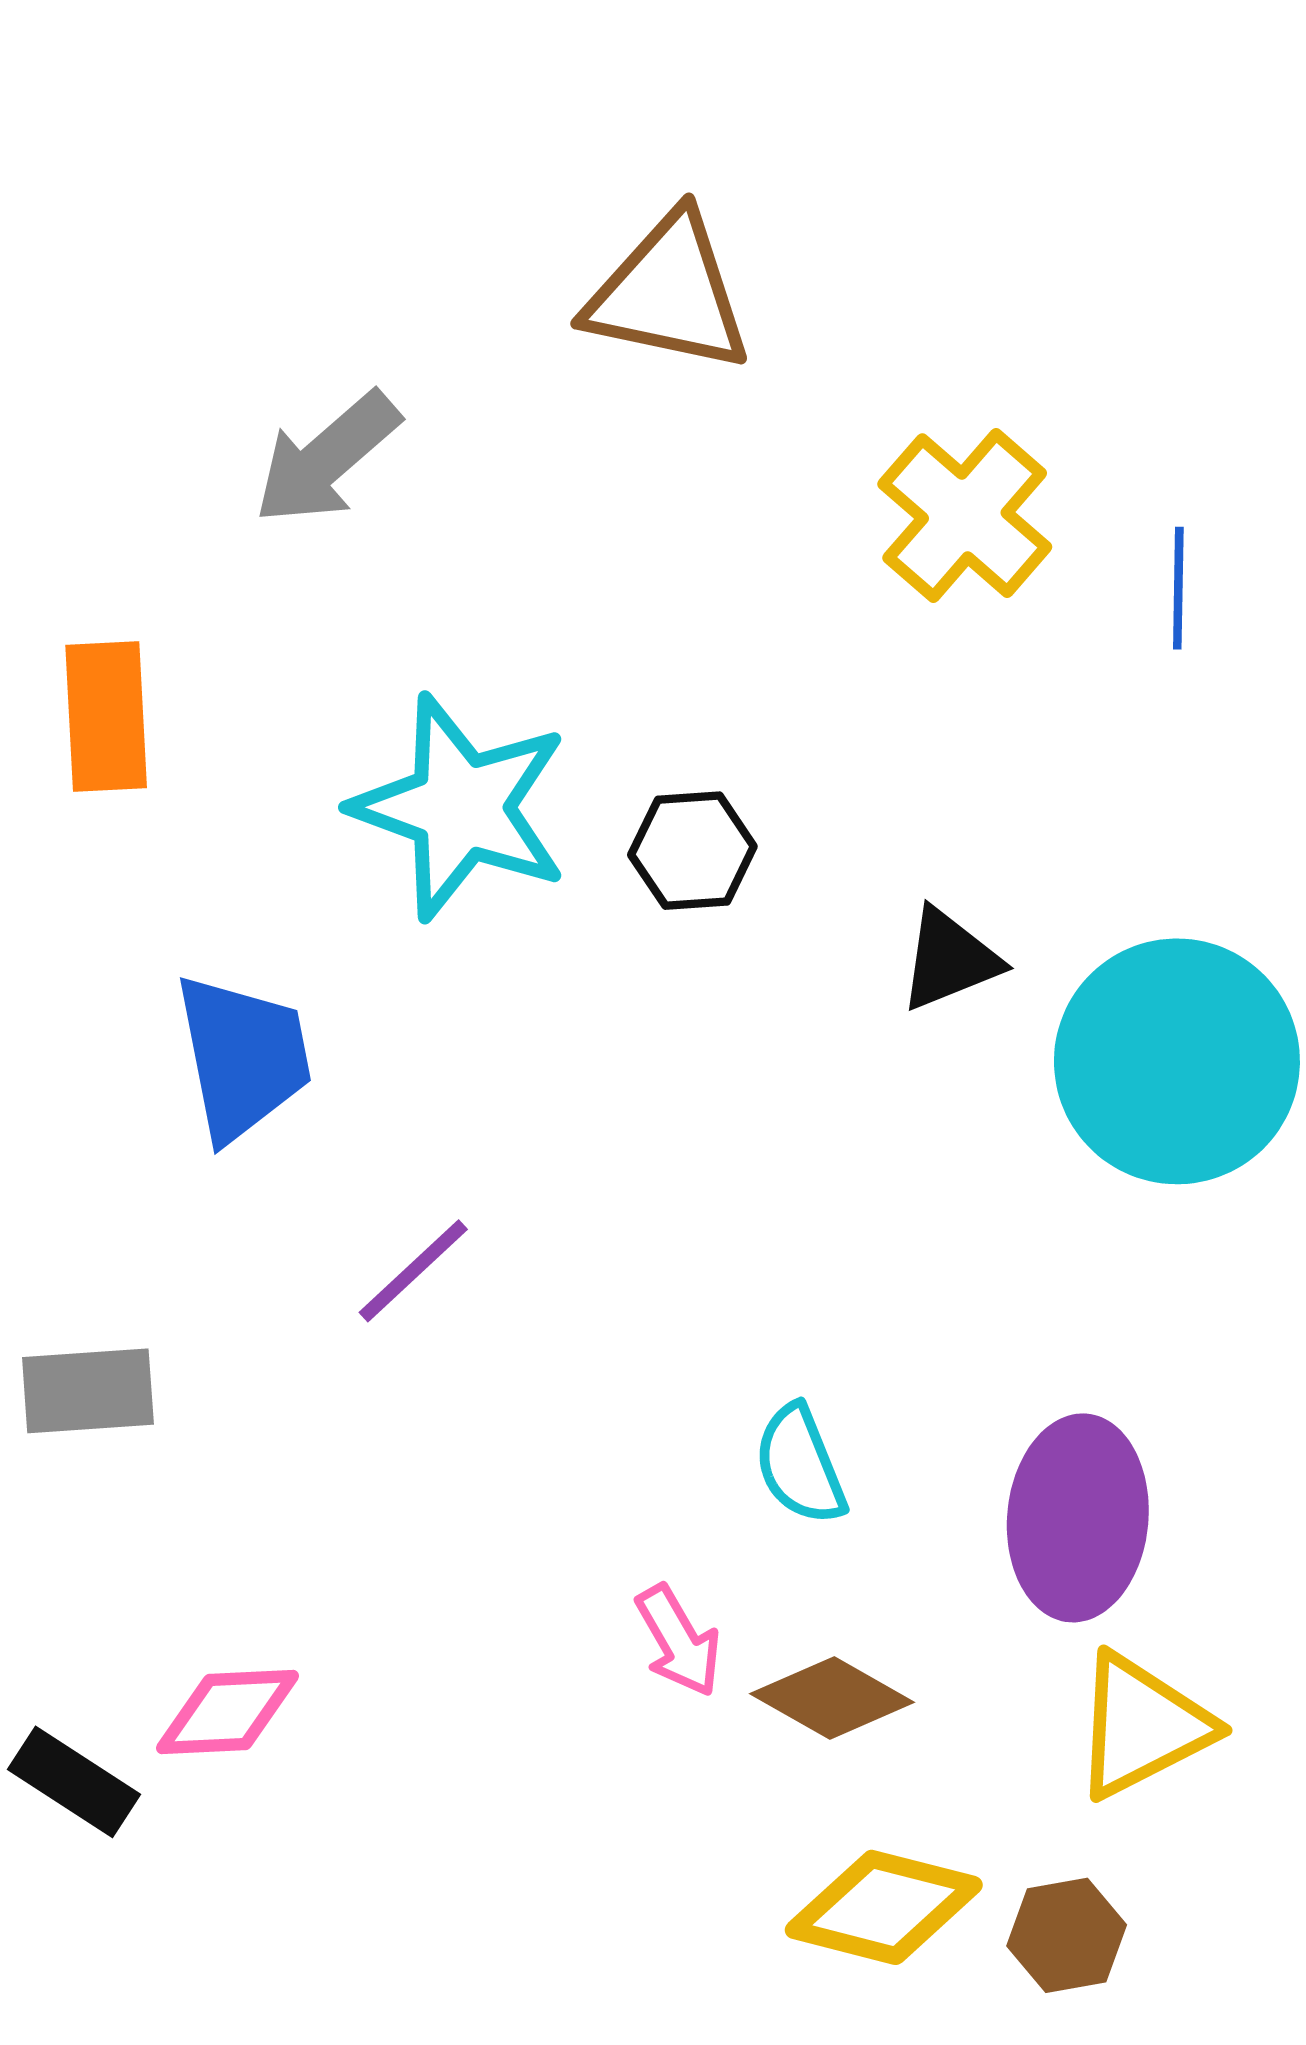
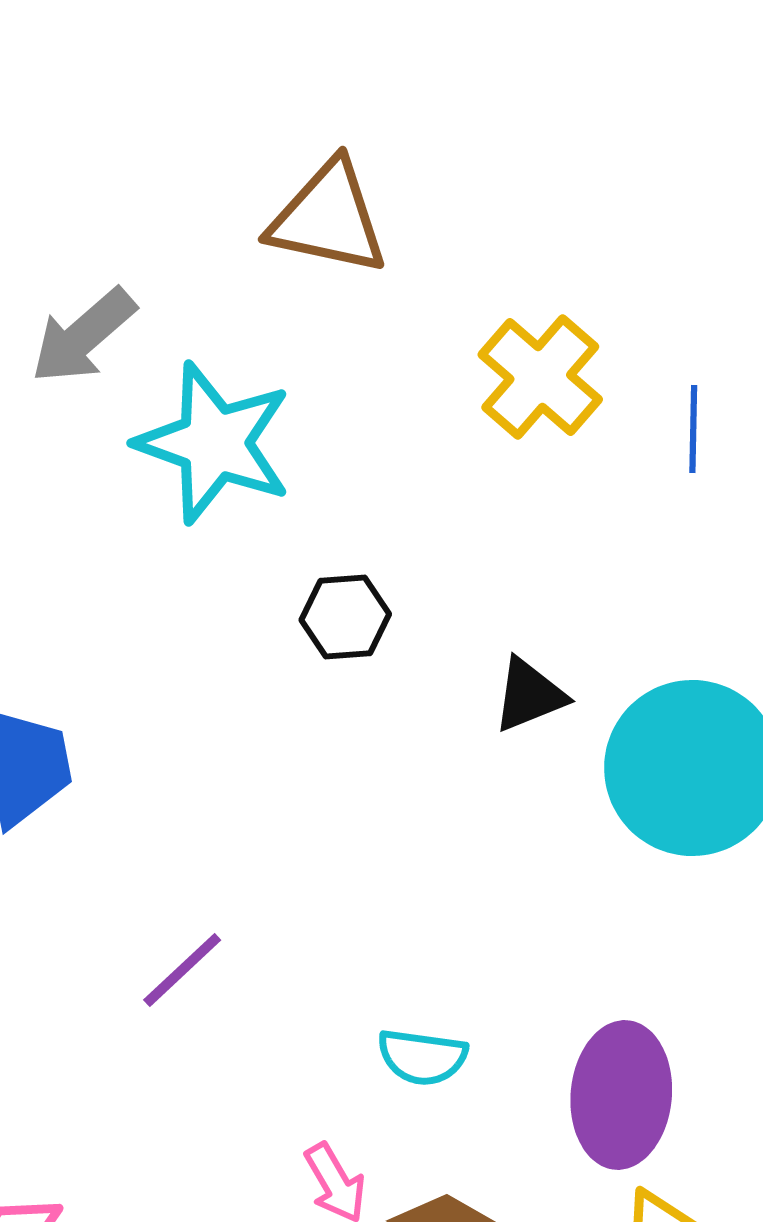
cyan star: (461, 807) -> (214, 443), moved
purple line: (413, 1271) -> (182, 970), moved
cyan semicircle: (800, 1465) -> (422, 1057), turned -60

